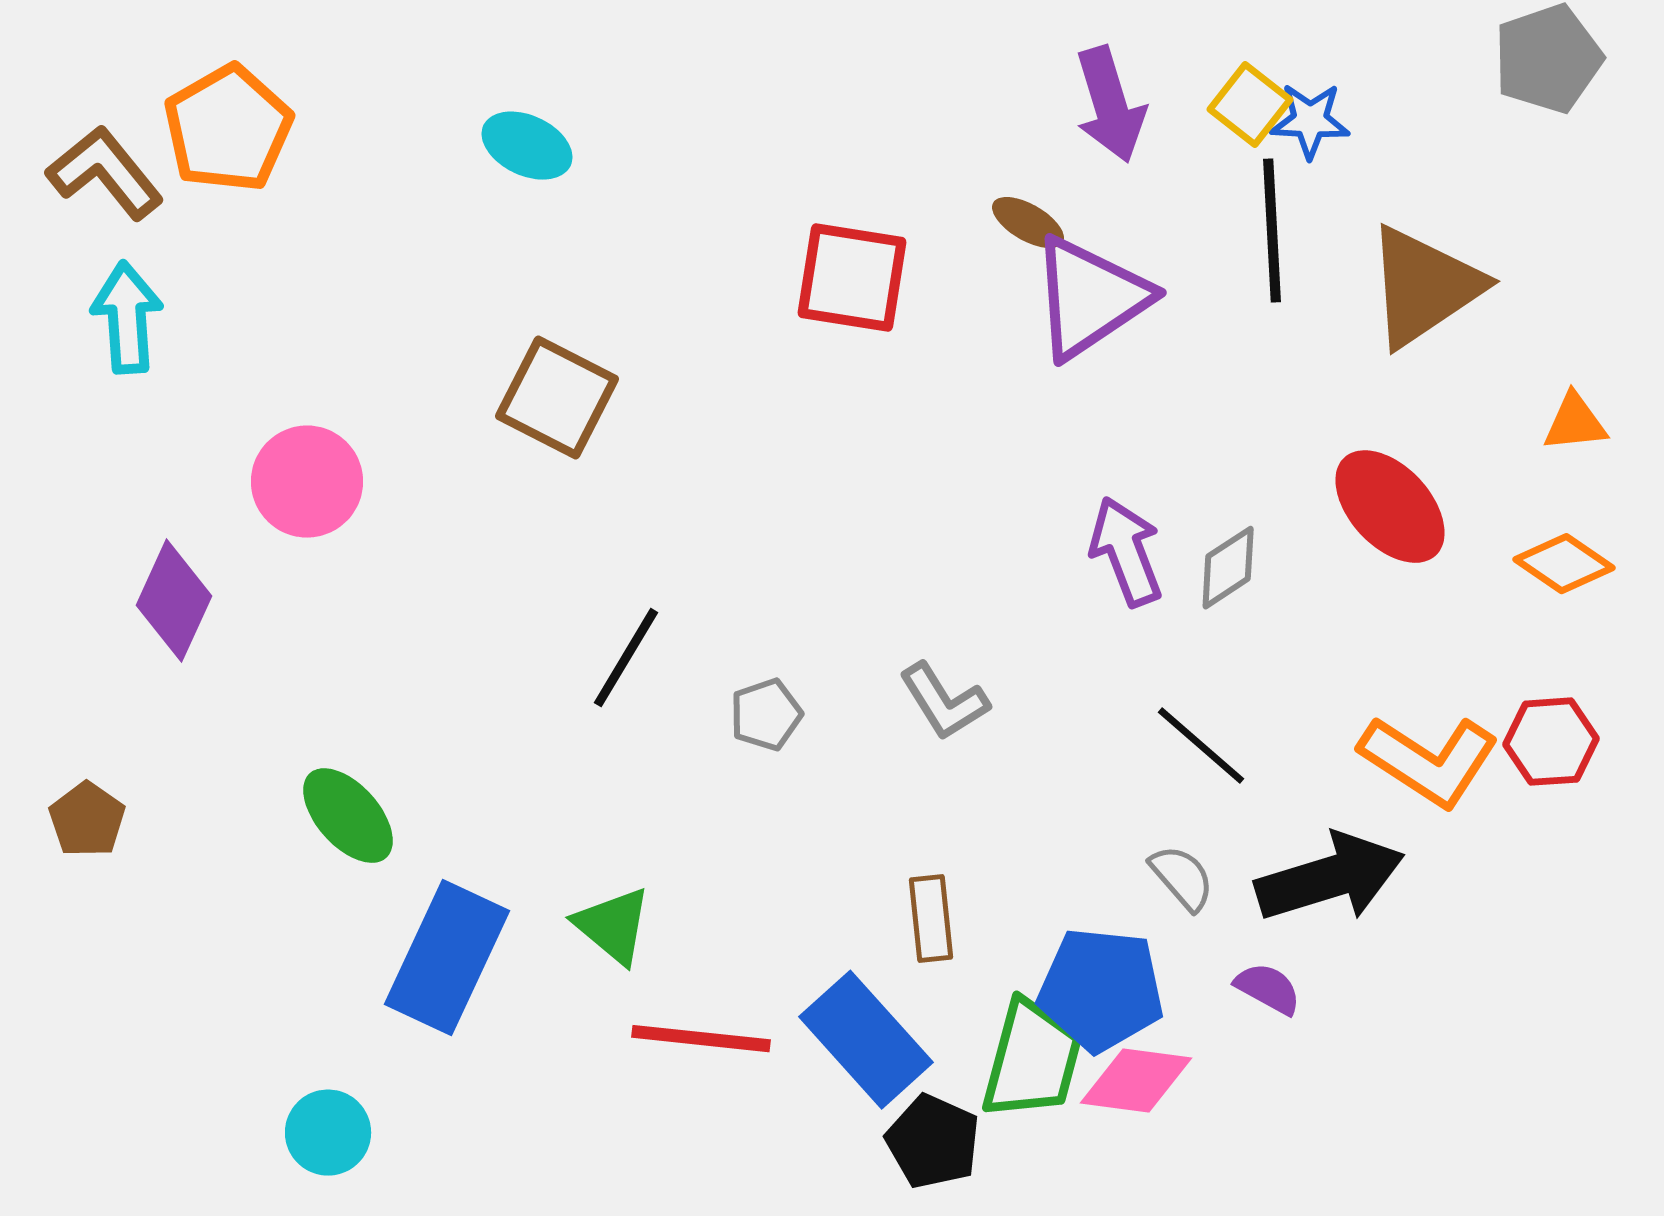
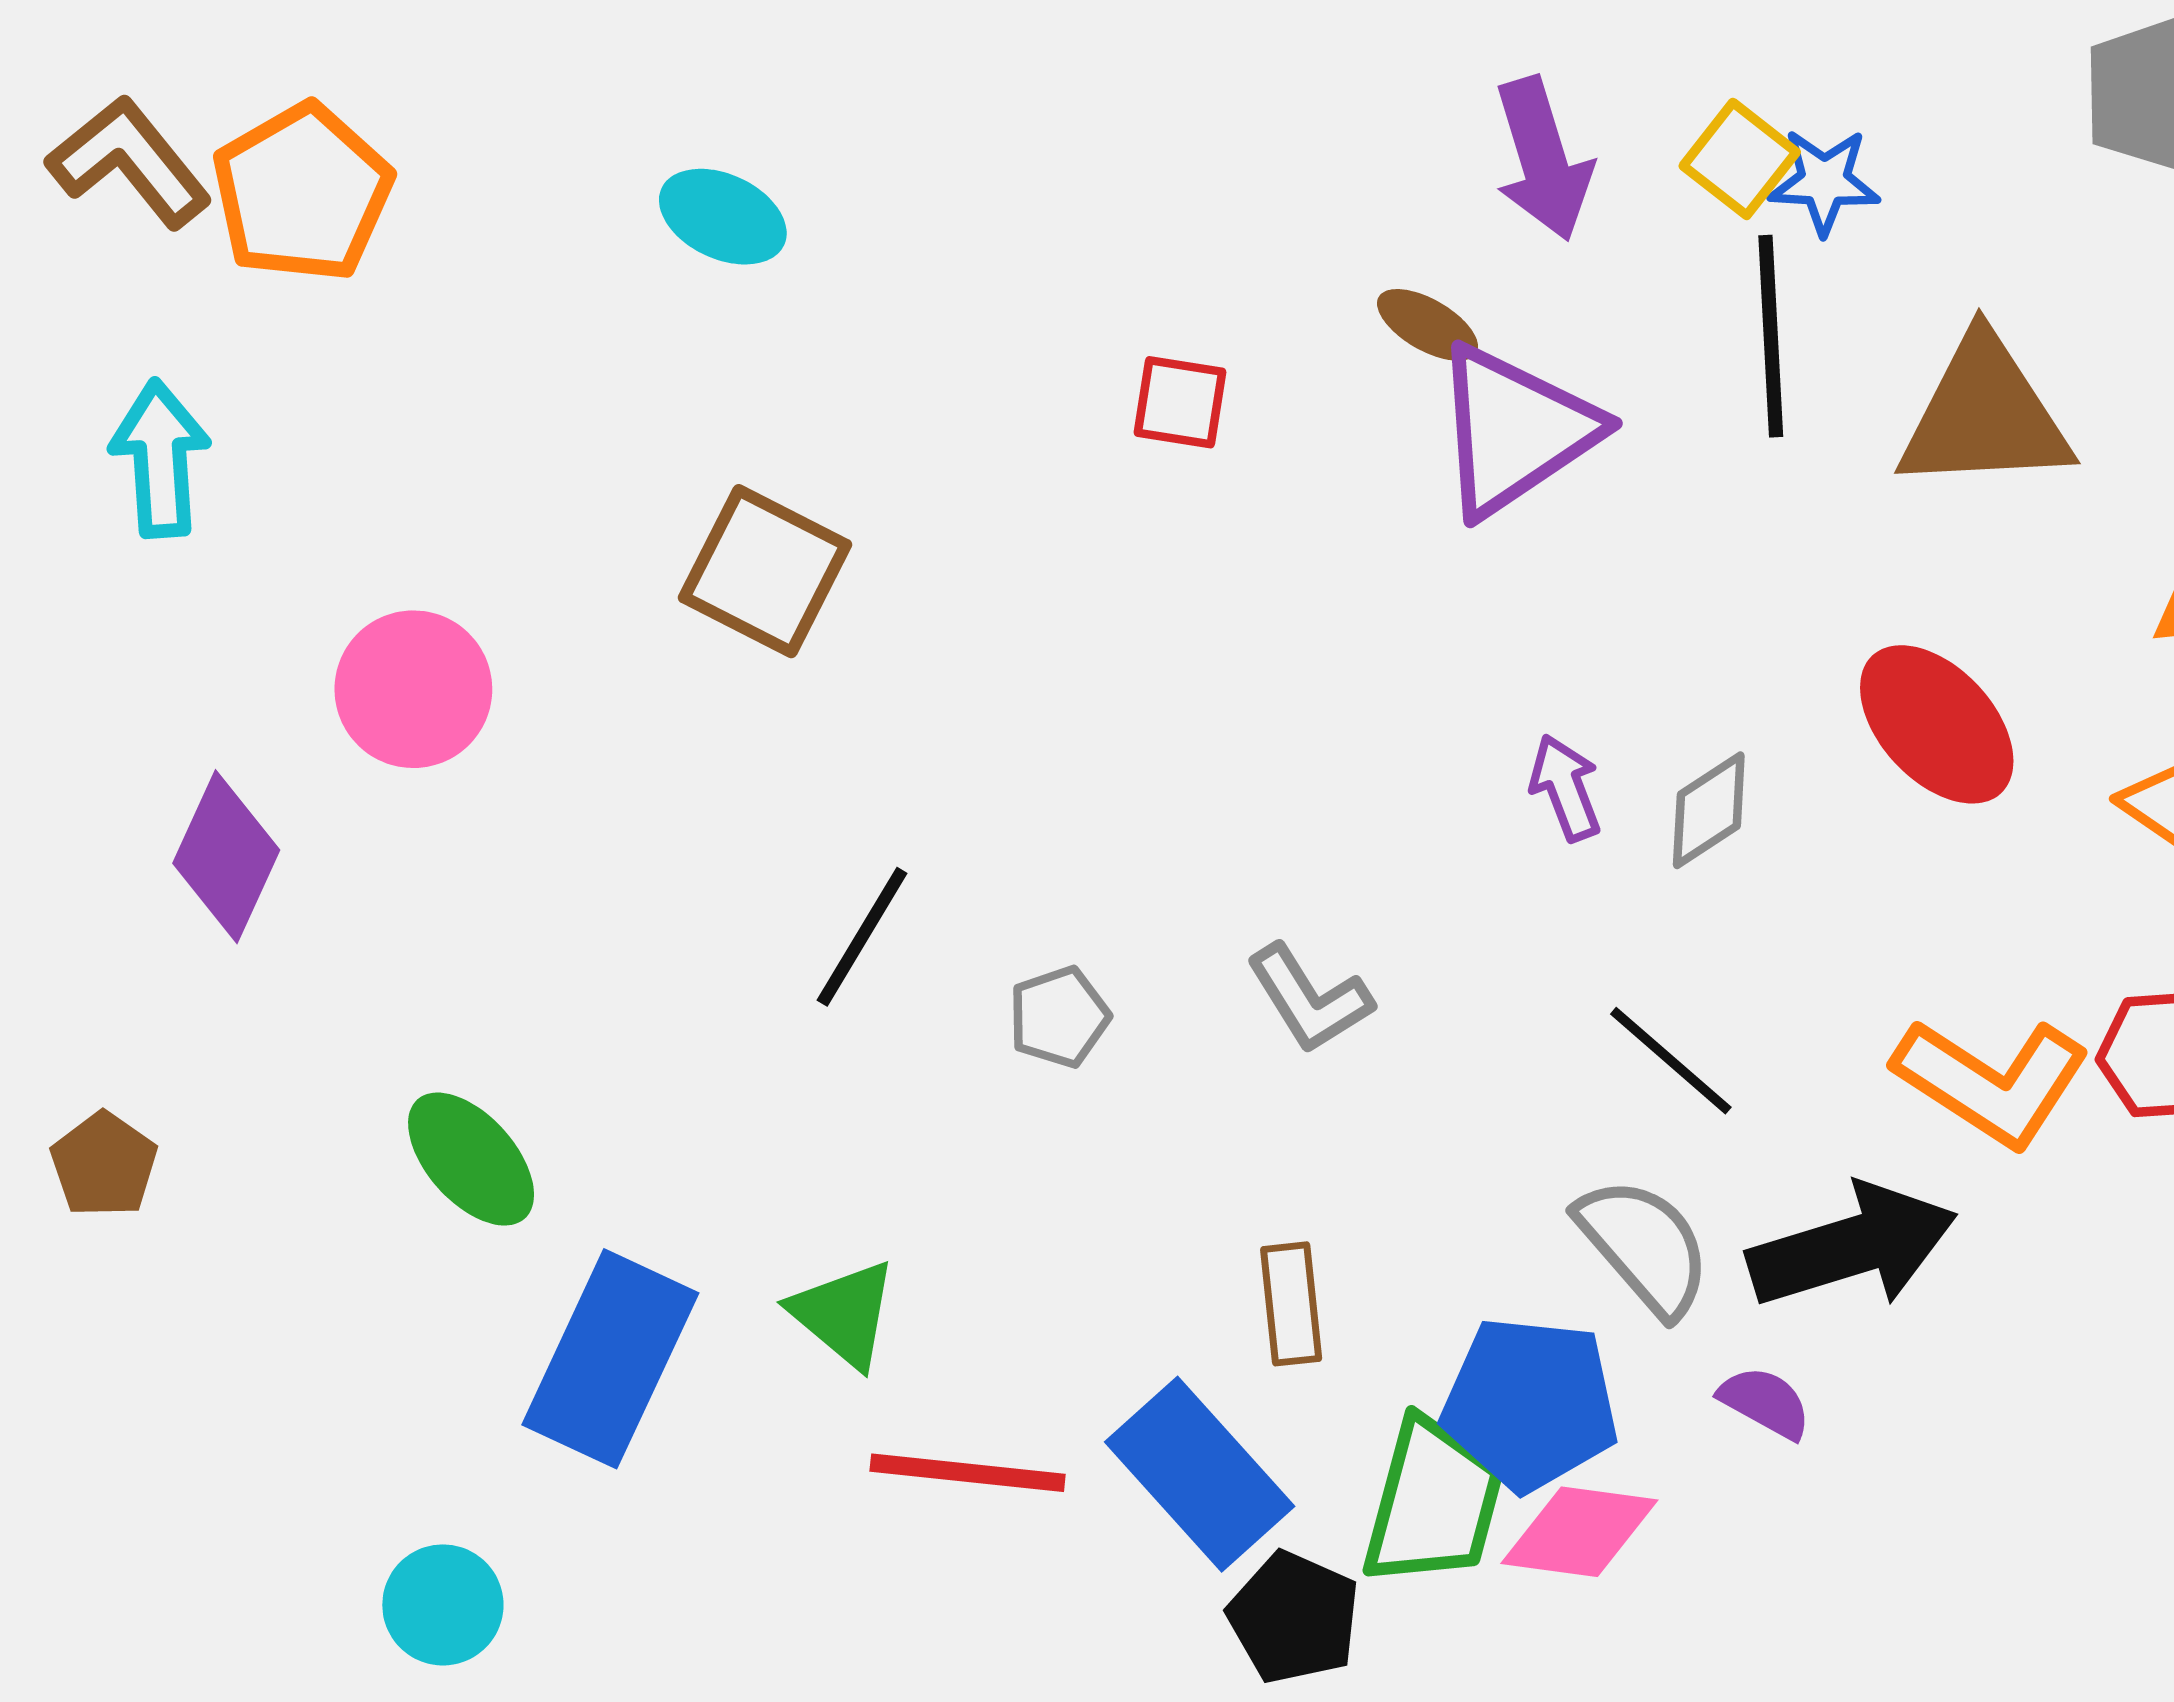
brown L-shape: (105, 173) -> (129, 162), moved
red square: (852, 278) -> (1180, 402), size x0.6
brown triangle: (1424, 287) -> (1985, 415), turned 31
purple arrow: (1126, 552) -> (1565, 788), size x0.7
gray semicircle: (1182, 878) -> (1644, 1246), size x1.5

